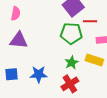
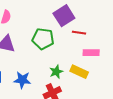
green pentagon: (71, 33) -> (43, 39), moved

